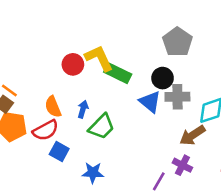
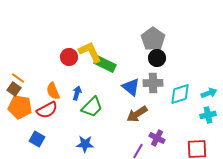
black circle: (163, 78) -> (157, 58), moved
brown arrow: (192, 135) -> (137, 114), moved
blue square: (59, 152) -> (37, 139), moved

